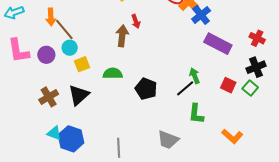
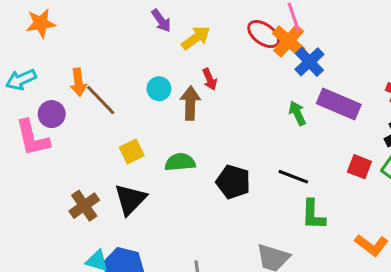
cyan circle: (70, 48) -> (159, 89), moved
purple circle: (46, 55) -> (52, 114), moved
green arrow: (195, 76) -> (297, 113), moved
black line: (185, 88) -> (293, 177), turned 66

